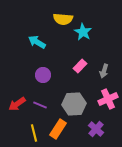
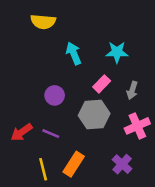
yellow semicircle: (63, 19) -> (43, 22), moved
cyan star: (83, 32) -> (117, 52), moved, turned -30
cyan arrow: (37, 42) -> (74, 53), moved, turned 36
gray hexagon: (74, 104) -> (94, 114), moved

